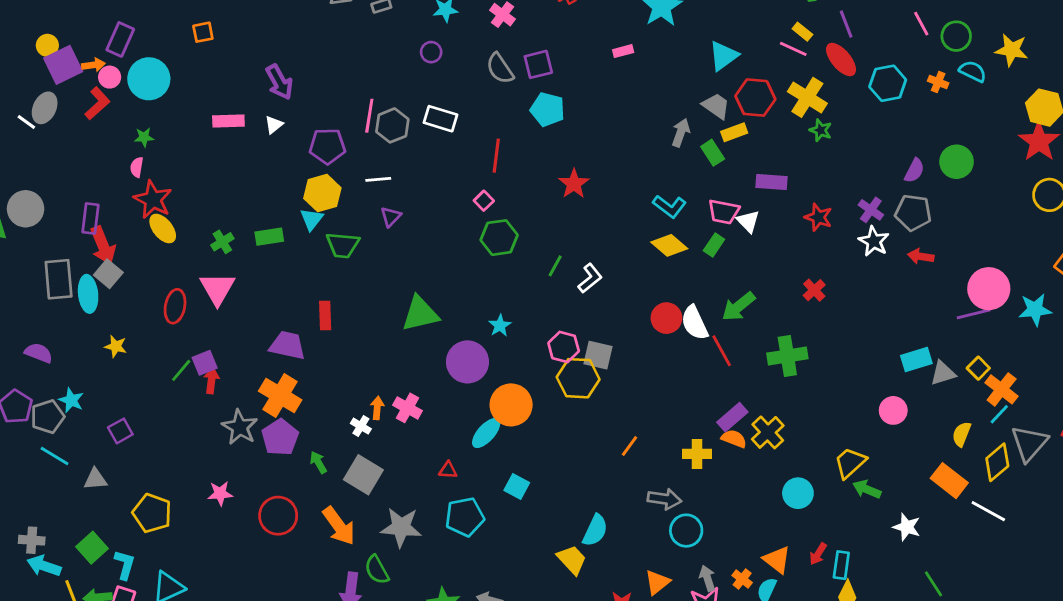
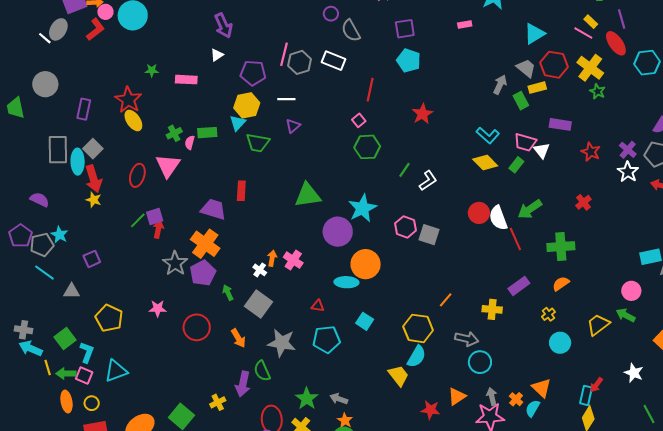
gray semicircle: (500, 68) -> (351, 31), moved
pink rectangle: (228, 121) -> (186, 80), moved
green star: (144, 137) -> (152, 70), moved
pink semicircle: (137, 167) -> (190, 142), moved
gray circle: (26, 209) -> (45, 84), moved
red arrow: (103, 246) -> (93, 179), moved
cyan star: (500, 326) -> (362, 208), size x1.8
yellow hexagon: (578, 378) -> (418, 328), moved
yellow cross: (768, 432) -> (548, 314), moved, size x0.6
cyan ellipse: (486, 433) -> (346, 282), turned 45
orange semicircle: (734, 439) -> (561, 284), moved, turned -60
green arrow: (867, 489) -> (626, 315), moved
orange arrow: (339, 526) -> (238, 338), size x0.7
red arrow: (818, 554) -> (596, 385), moved

